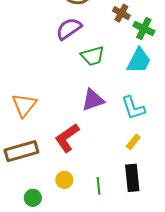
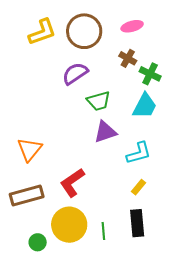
purple triangle: (93, 100) -> (105, 132), moved
cyan L-shape: (133, 108) -> (139, 153), turned -88
yellow circle: (64, 180) -> (69, 225), size x2.0

